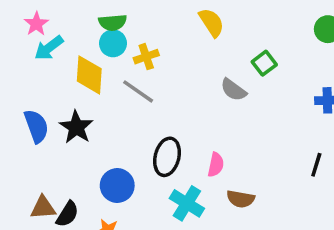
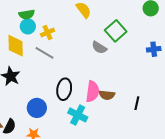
green square: (264, 63) -> (116, 31), size x1.5
pink semicircle: (216, 165) -> (92, 91), size x1.5
black line: (316, 165) -> (137, 103), moved
brown semicircle: (241, 199) -> (107, 95), moved

